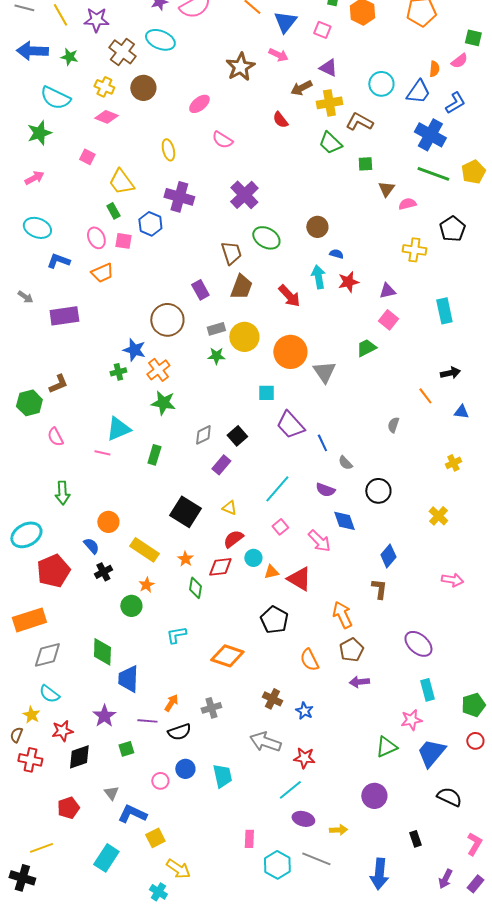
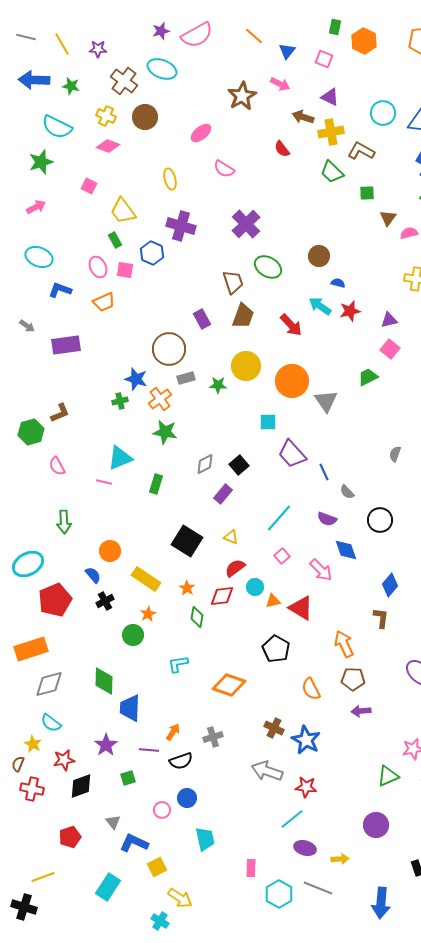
purple star: (96, 20) -> (98, 49), size x0.7
blue triangle: (285, 22) -> (287, 51), size x0.7
brown arrow: (301, 88) -> (303, 117), turned 45
cyan arrow: (318, 277) -> (320, 306), turned -45
gray rectangle: (216, 329) -> (186, 378), moved
brown pentagon: (351, 650) -> (353, 679), turned 30
blue star: (304, 711) -> (306, 740), size x1.6
cyan trapezoid: (222, 776) -> (205, 839), moved

